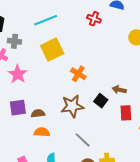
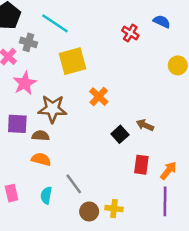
cyan line: (46, 20) -> (55, 23), moved, turned 45
brown star: (72, 106) -> (52, 109), moved
red rectangle: (126, 113) -> (141, 165), moved
gray line: (83, 140) -> (74, 184), moved

